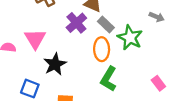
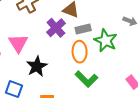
gray rectangle: (106, 25) -> (83, 29), turned -56
green L-shape: (109, 79) -> (86, 79), turned -75

